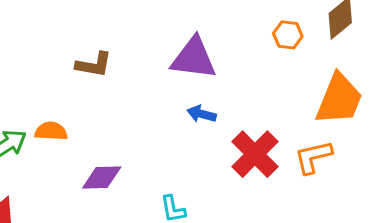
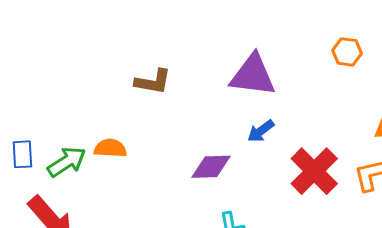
blue arrow: (202, 114) -> (261, 131), turned -52
purple diamond: (102, 177) -> (211, 167), moved

